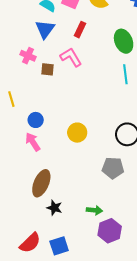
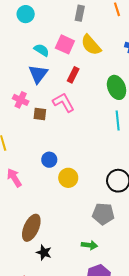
blue circle: (36, 120) -> (49, 160), moved
pink arrow: (33, 142) -> (14, 178), moved
green arrow: (94, 210) -> (89, 245), moved

